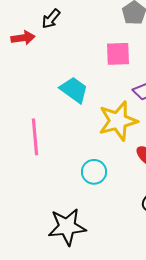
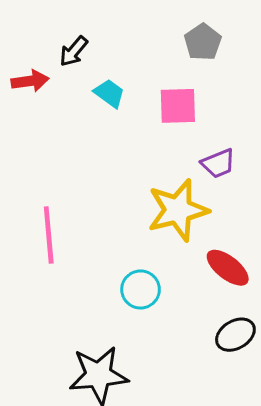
cyan trapezoid: (74, 90) -> (109, 93), moved, size x0.7

